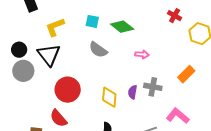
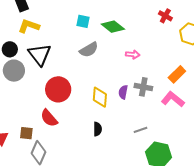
yellow L-shape: (55, 27) -> (29, 26), moved, turned 40
gray semicircle: (98, 50) -> (89, 50), turned -66
pink L-shape: (178, 116) -> (173, 99), moved

